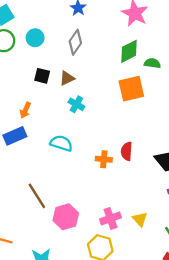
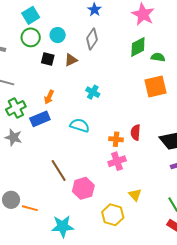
black square: (42, 76) -> (48, 59), moved
brown triangle: (67, 78) -> (71, 60), moved
orange square: (131, 89) -> (156, 87), moved
pink cross: (110, 218) -> (117, 161), moved
yellow triangle: (140, 219) -> (135, 195), moved

